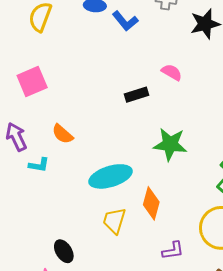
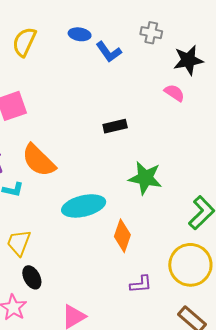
pink semicircle: (172, 72) -> (174, 93), moved
orange semicircle: (63, 134) -> (39, 160), size x1.6
yellow trapezoid: (114, 221) -> (19, 243), moved

